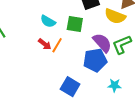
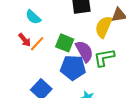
yellow semicircle: (115, 16) -> (104, 27), turned 80
green square: (75, 24) -> (65, 43), moved

